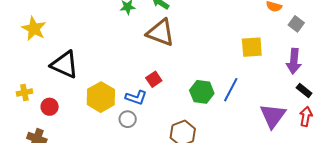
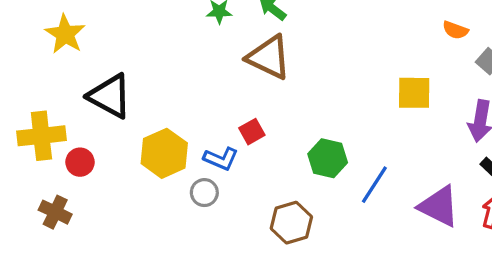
blue line: (231, 90) -> (374, 185), moved
yellow cross: (24, 92) -> (41, 136), size x1.8
purple triangle: (273, 116) -> (439, 206), turned -44

